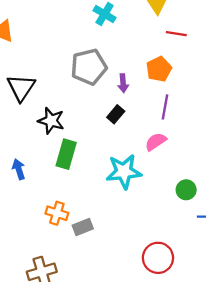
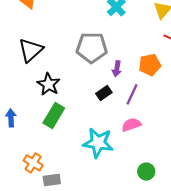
purple line: (165, 107) -> (132, 94), moved

